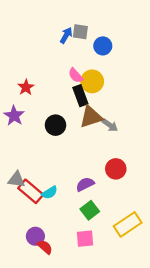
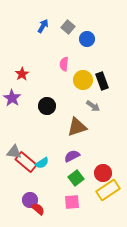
gray square: (80, 32) -> (68, 27), turned 32
blue arrow: (66, 35) -> (43, 26), moved
pink semicircle: (76, 75) -> (64, 64), turned 48
yellow circle: (92, 81) -> (83, 80), moved
black rectangle: (80, 96) -> (102, 81), moved
brown triangle: (91, 117) -> (77, 127), moved
red circle: (116, 169) -> (103, 173), moved

